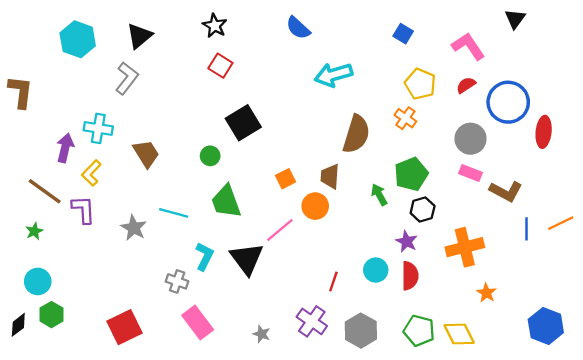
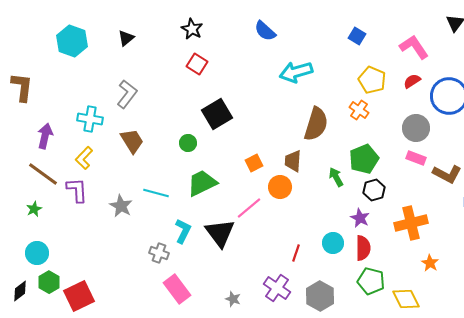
black triangle: (139, 36) -> (126, 38), size x0.7
gray L-shape: (127, 78) -> (127, 94), moved
purple arrow: (65, 148) -> (45, 136), moved
green trapezoid: (226, 202) -> (202, 183), turned 84
red square: (125, 327) -> (79, 296), moved
green pentagon: (419, 331) -> (371, 281), moved

